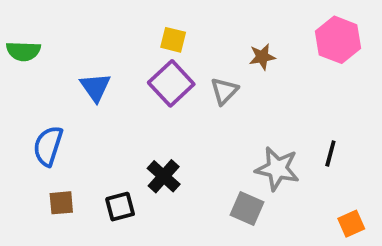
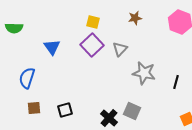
brown star: (262, 57) -> (135, 18), moved
gray star: (277, 169) -> (144, 73), moved
black cross: (164, 176) -> (109, 118), moved

